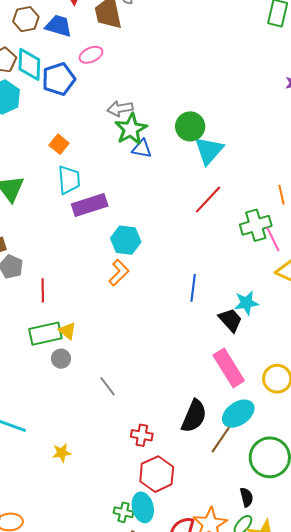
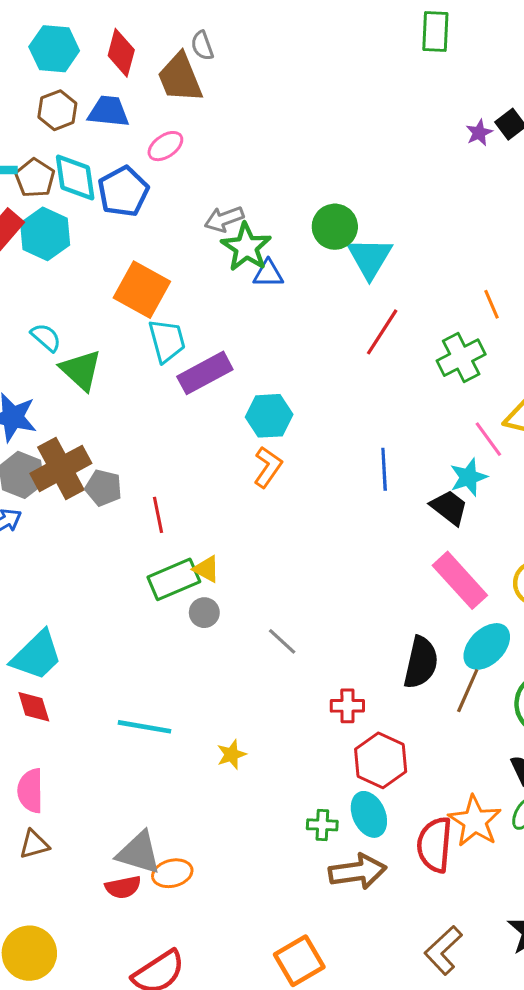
orange square: (59, 144) -> (142, 290), size x1.8
pink line: (273, 239) -> (488, 439), moved
green cross: (123, 512) -> (322, 825), moved

